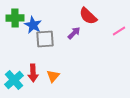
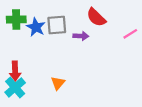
purple arrow: (74, 33) -> (81, 36), turned 48
gray square: (45, 39) -> (57, 25), moved
red arrow: (33, 73) -> (15, 71), moved

